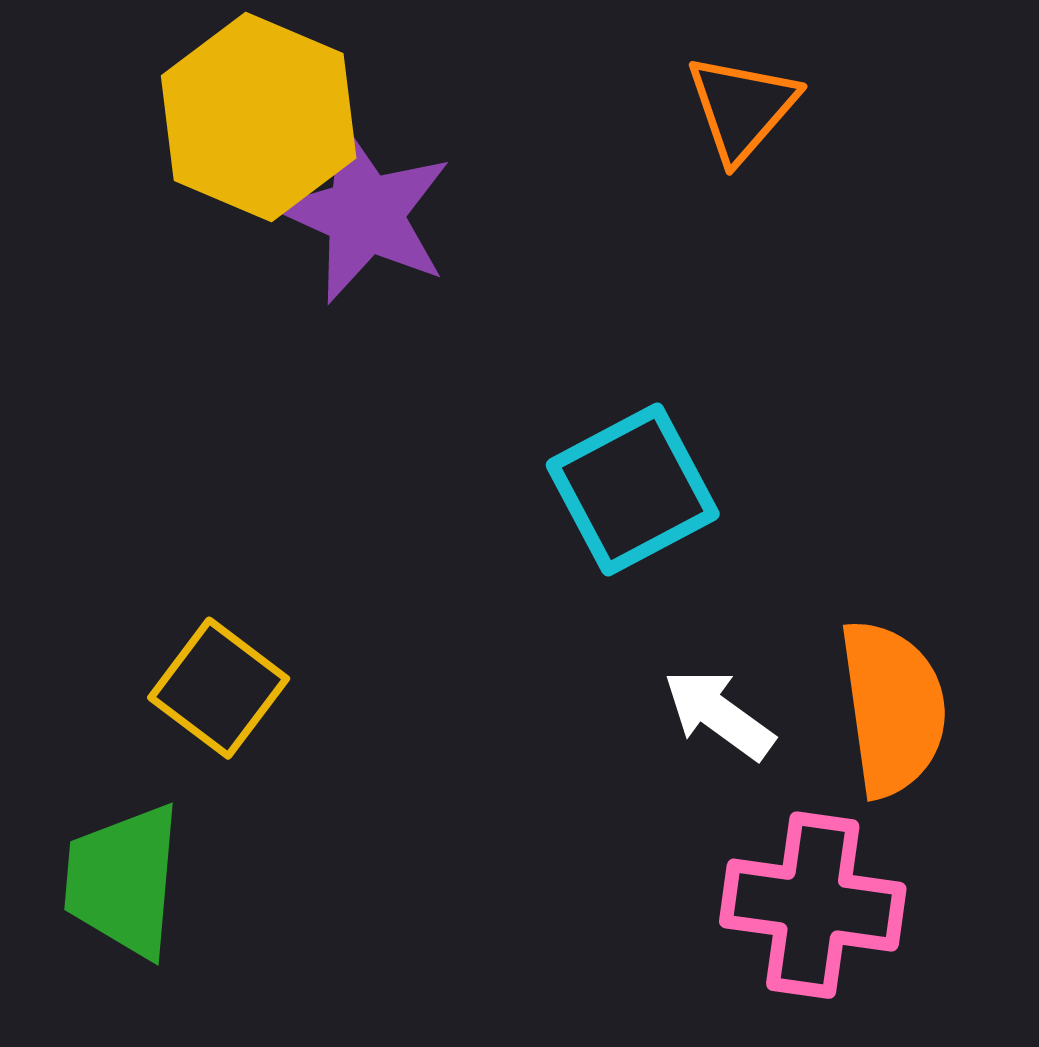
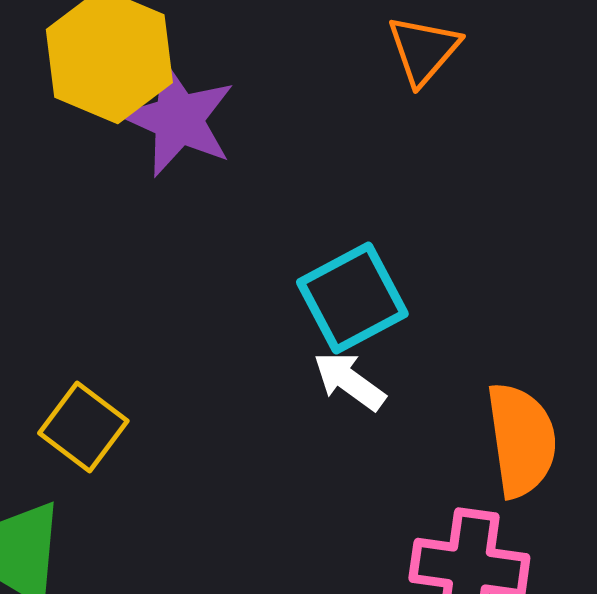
white arrow: (719, 714) -> (349, 381), moved

